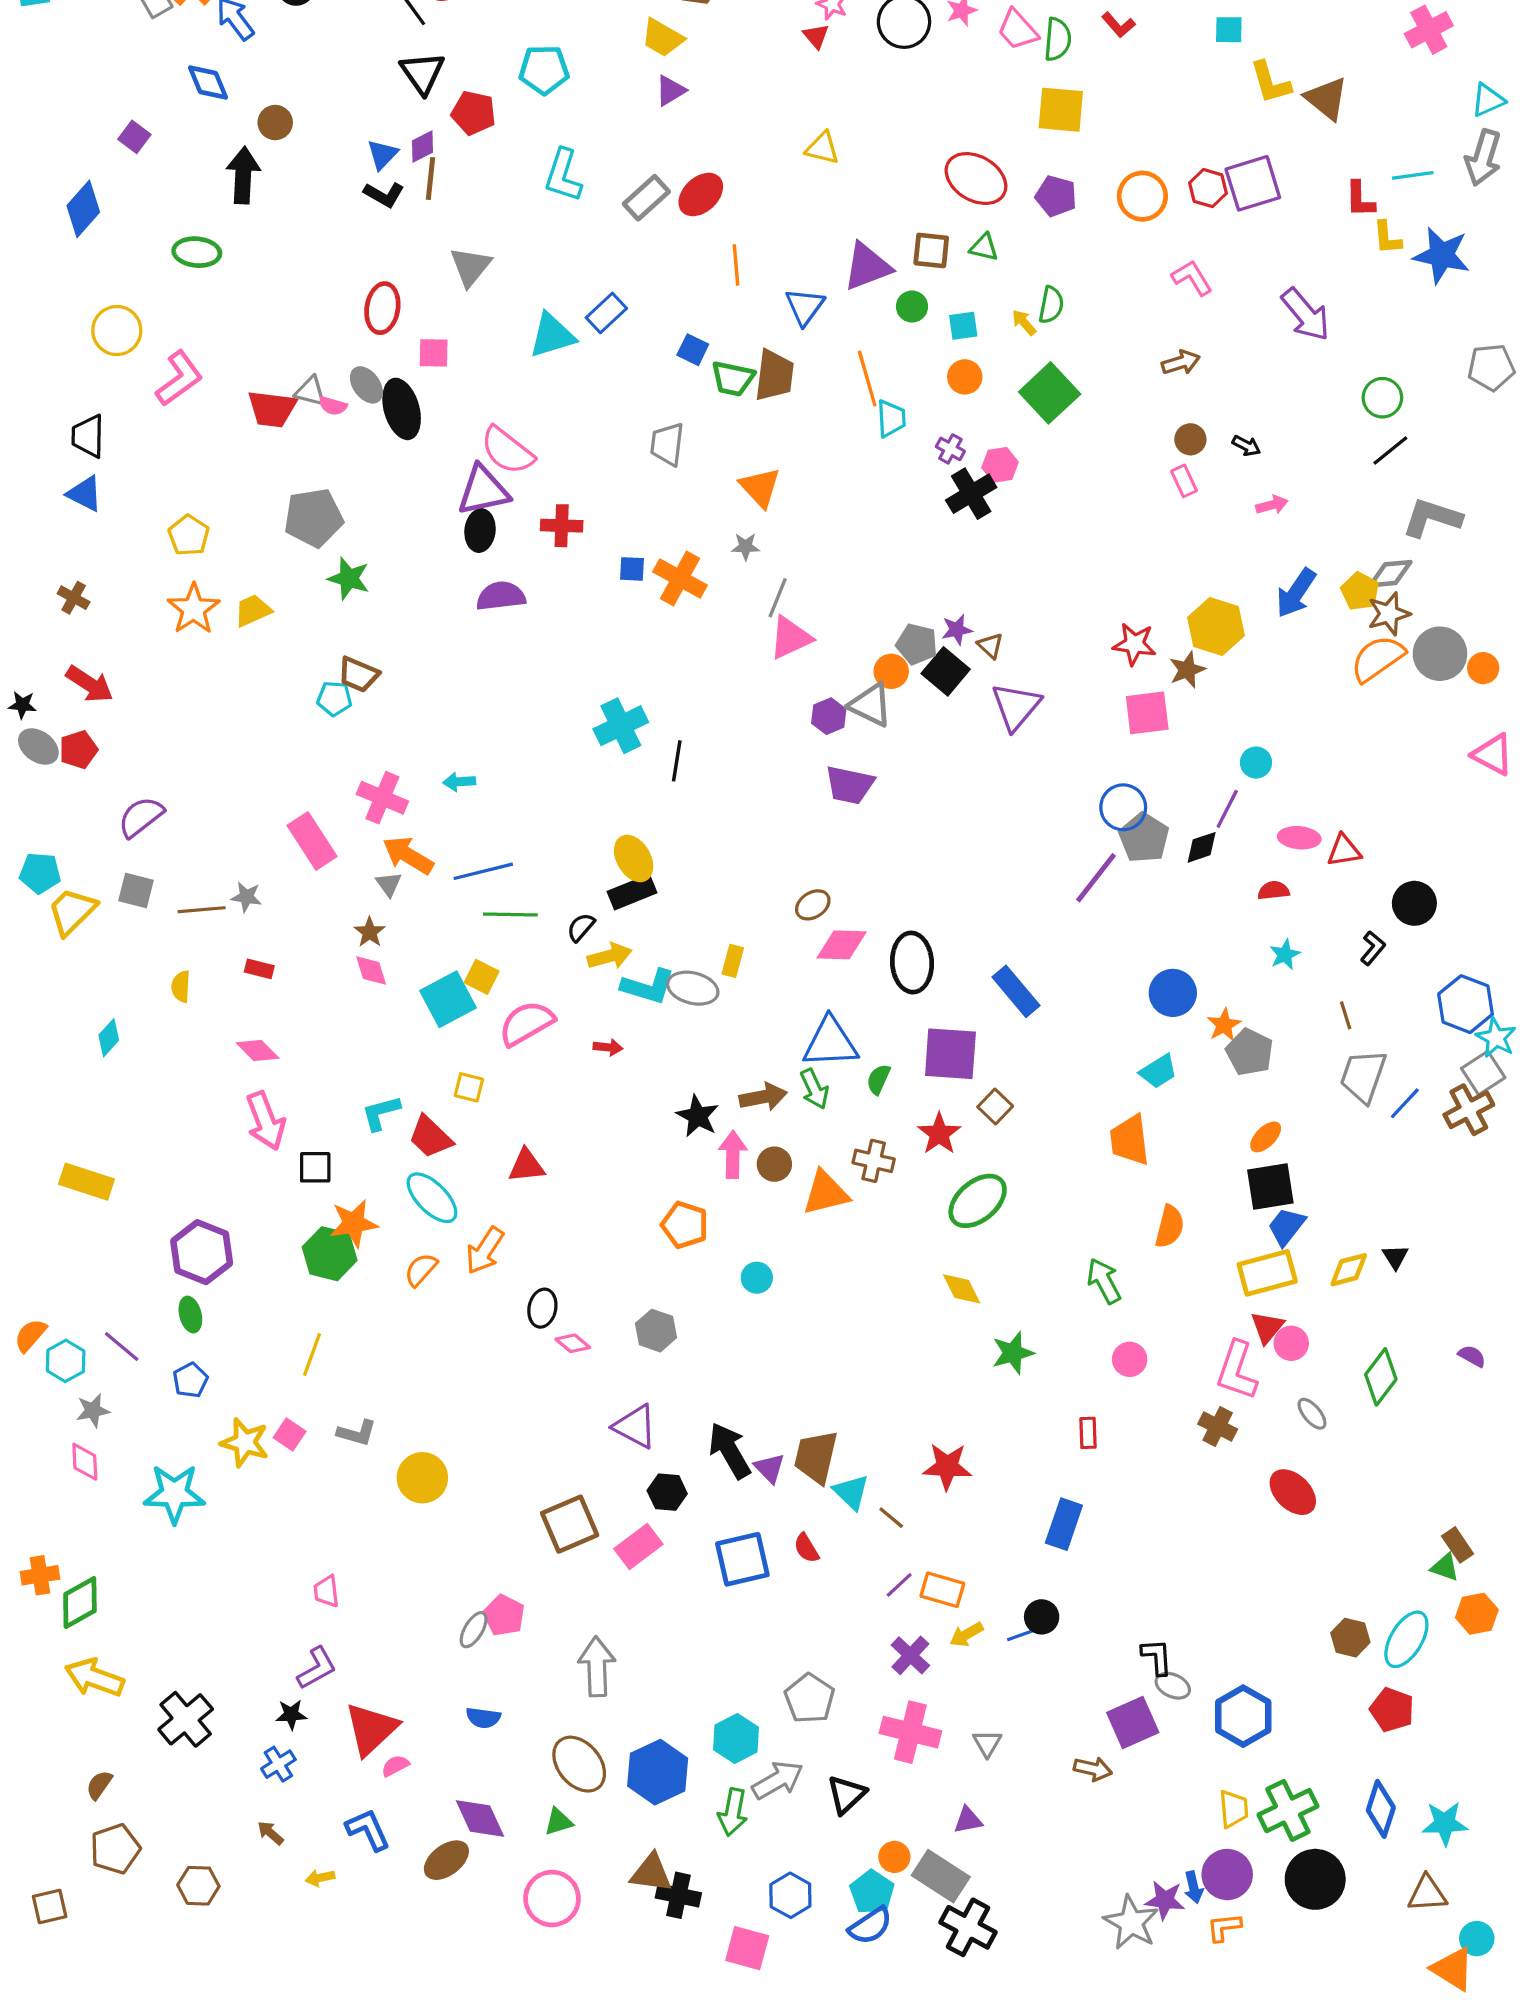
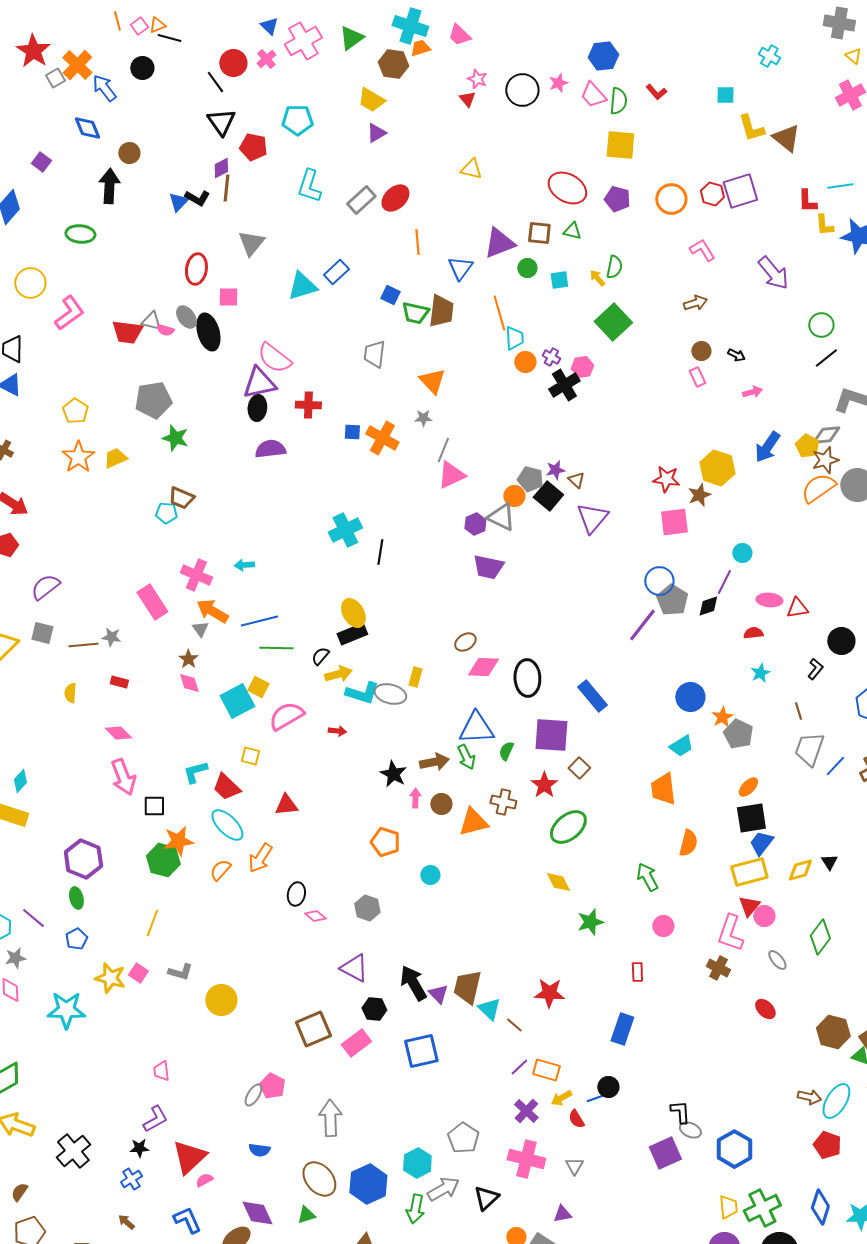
blue triangle: (382, 155) -> (178, 202), moved
orange circle: (965, 377) -> (525, 362), moved
cyan diamond: (109, 1038) -> (20, 781), moved
pink arrow: (733, 1155) -> (415, 798), size x0.7
red ellipse: (1293, 1492) -> (765, 1009), size x0.7
red semicircle: (806, 1548) -> (576, 1119), moved
brown hexagon: (1350, 1638) -> (833, 1032), moved, size x1.4
brown arrow: (1093, 1769) -> (809, 1097), moved

